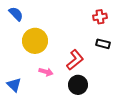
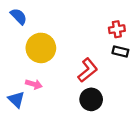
red cross: (100, 17) -> (117, 29), moved
pink arrow: (46, 72) -> (34, 84), moved

